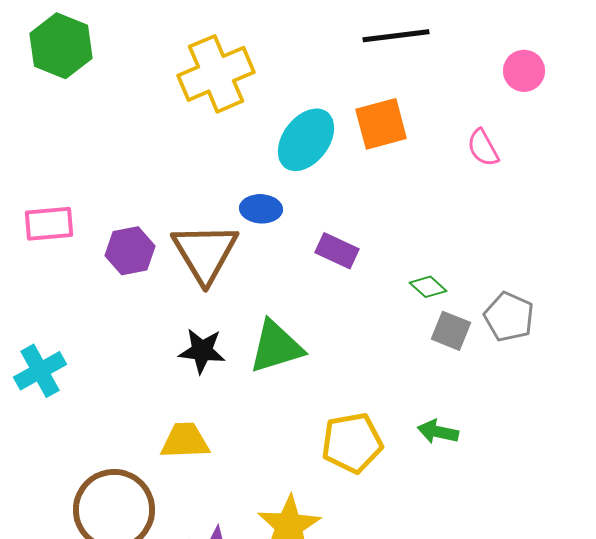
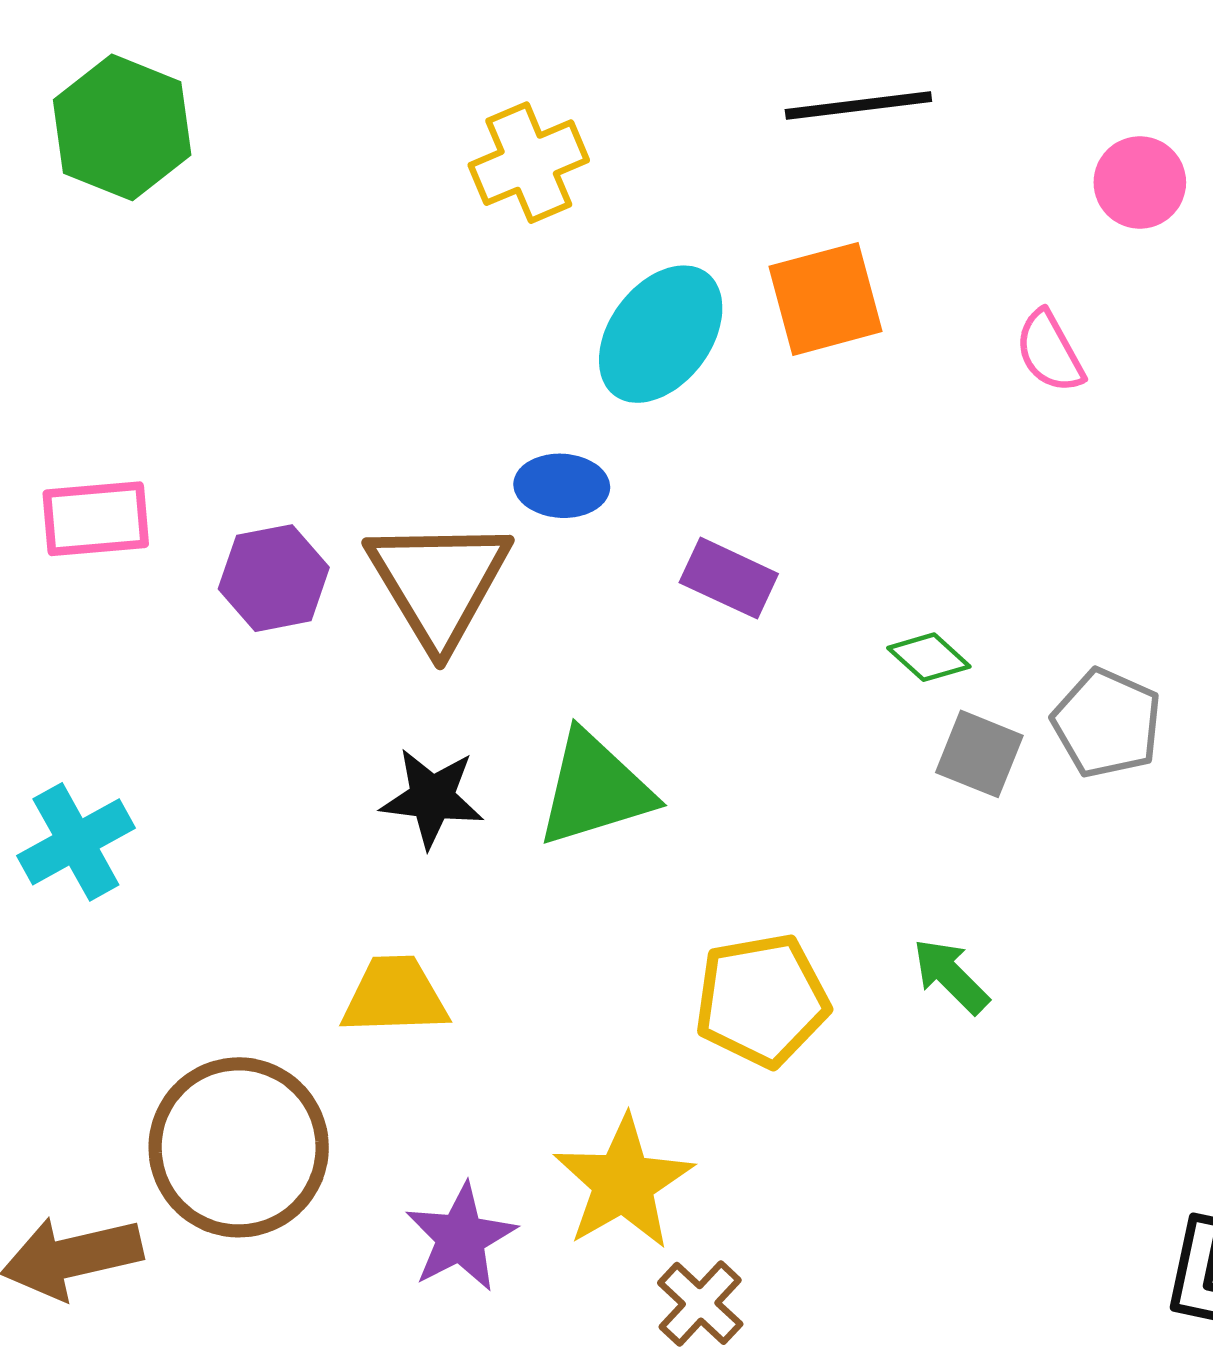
yellow cross: (216, 74) -> (529, 163), moved, size x0.7
green arrow: (438, 432) -> (951, 976), turned 33

